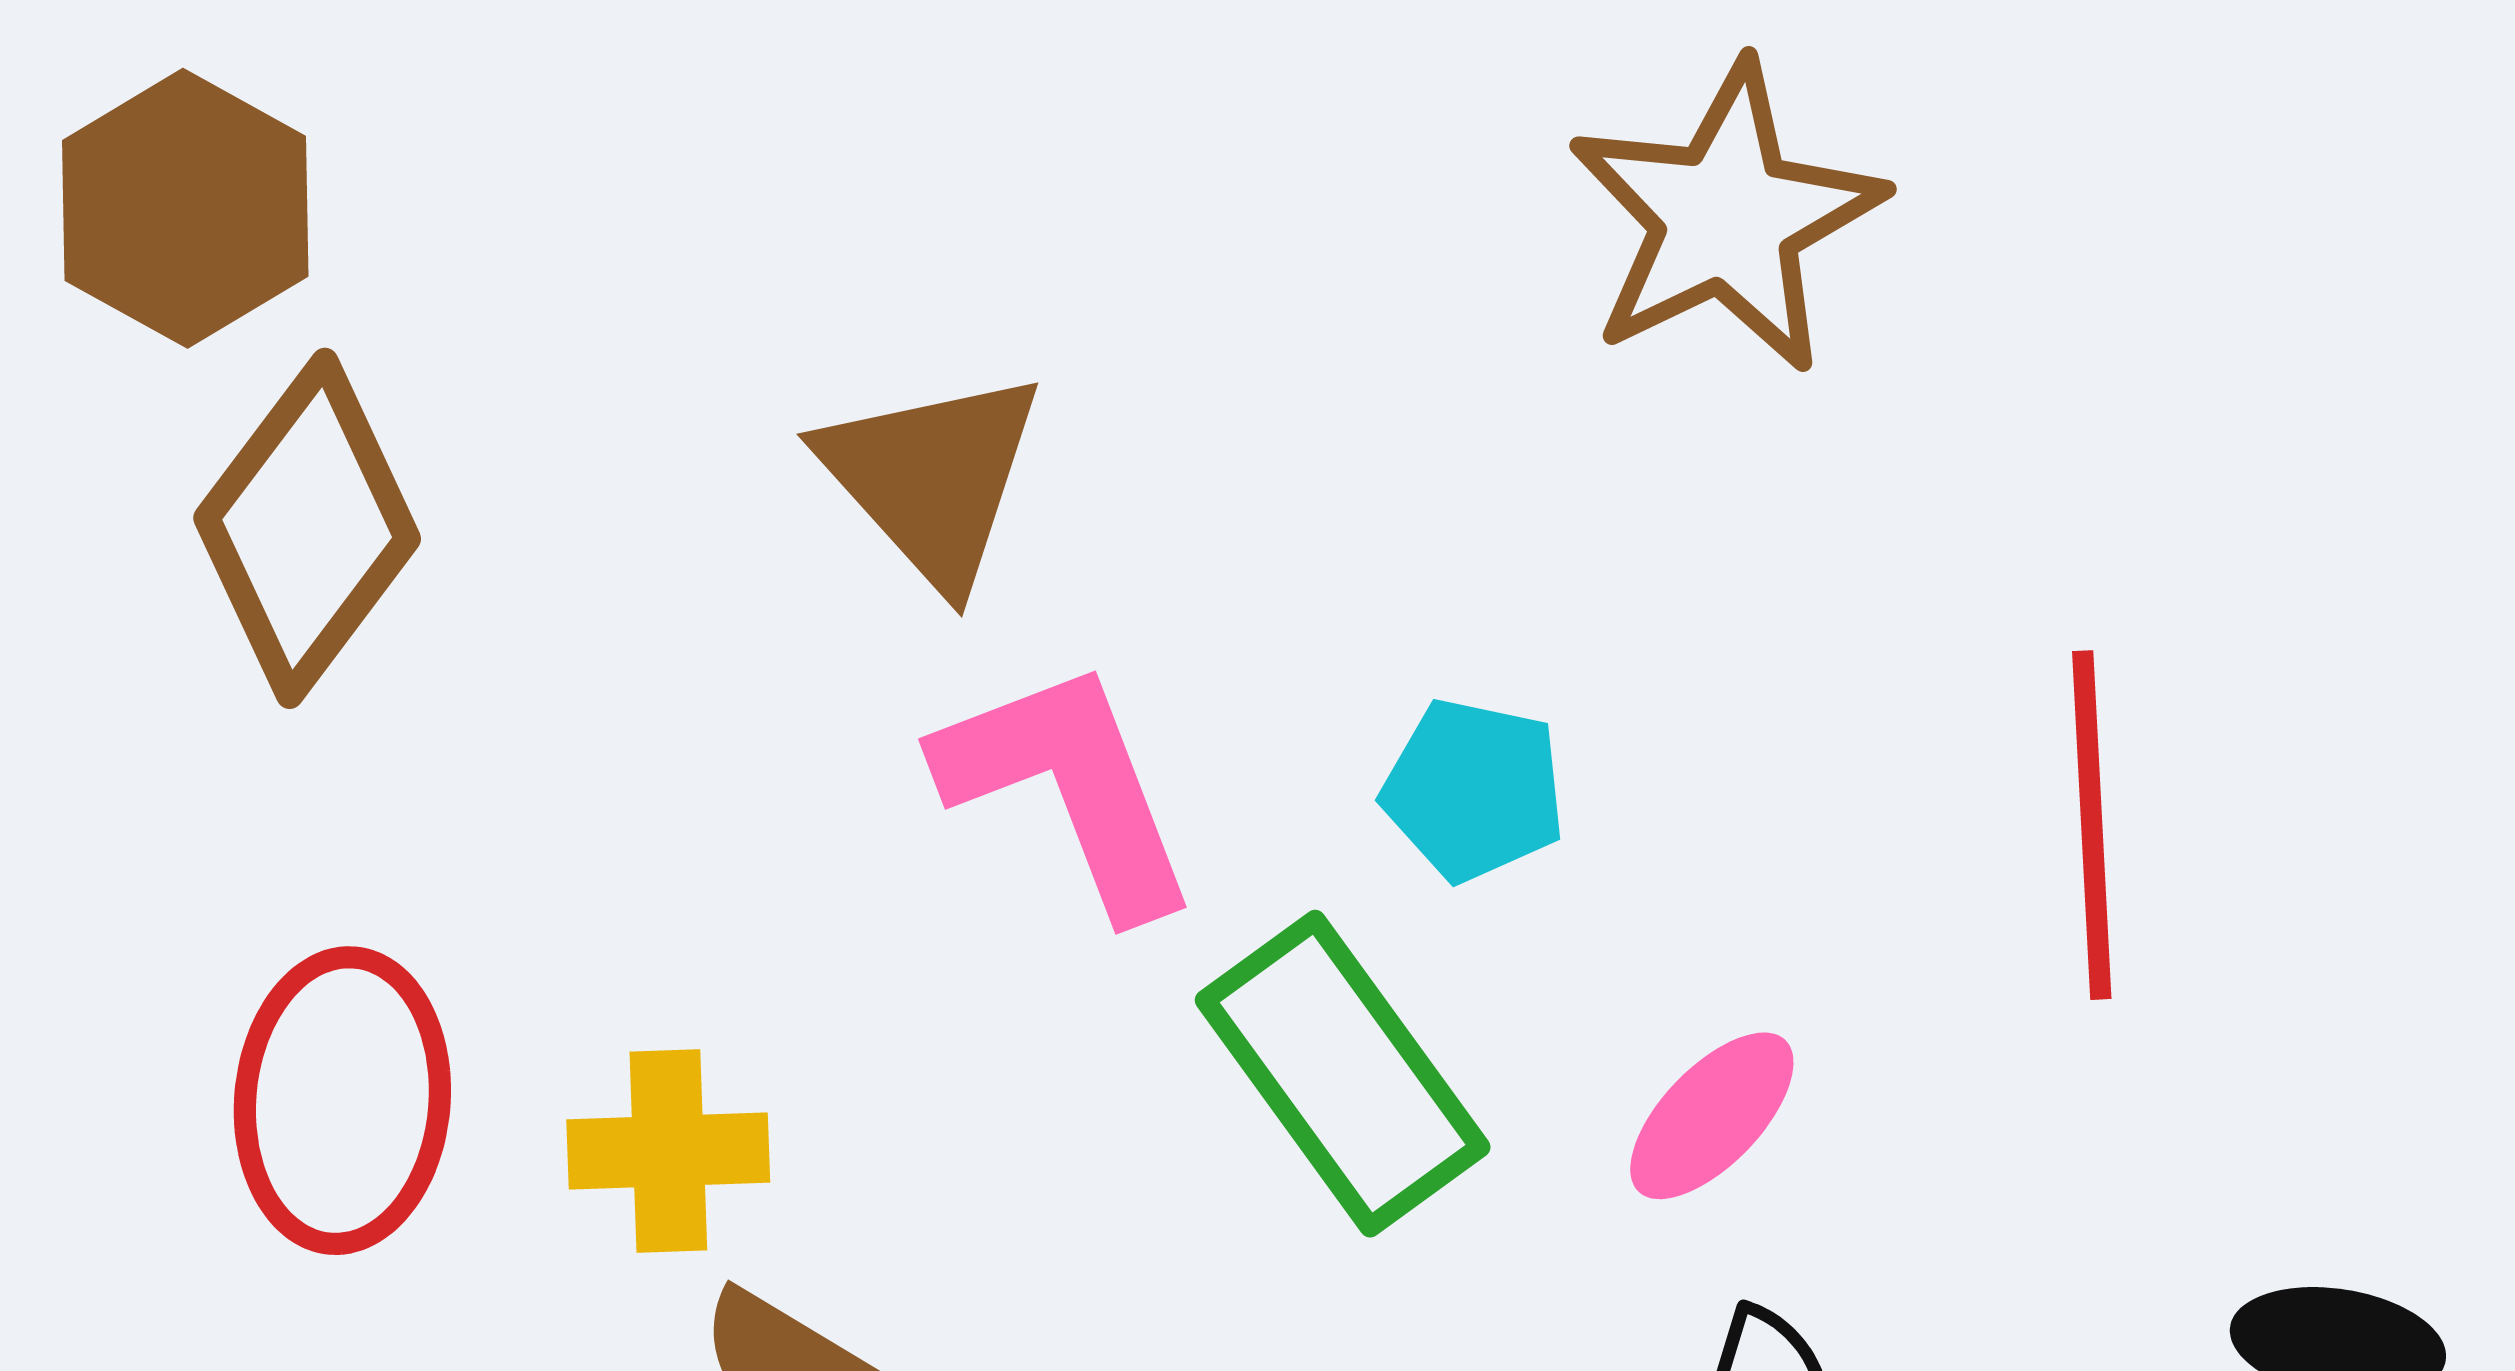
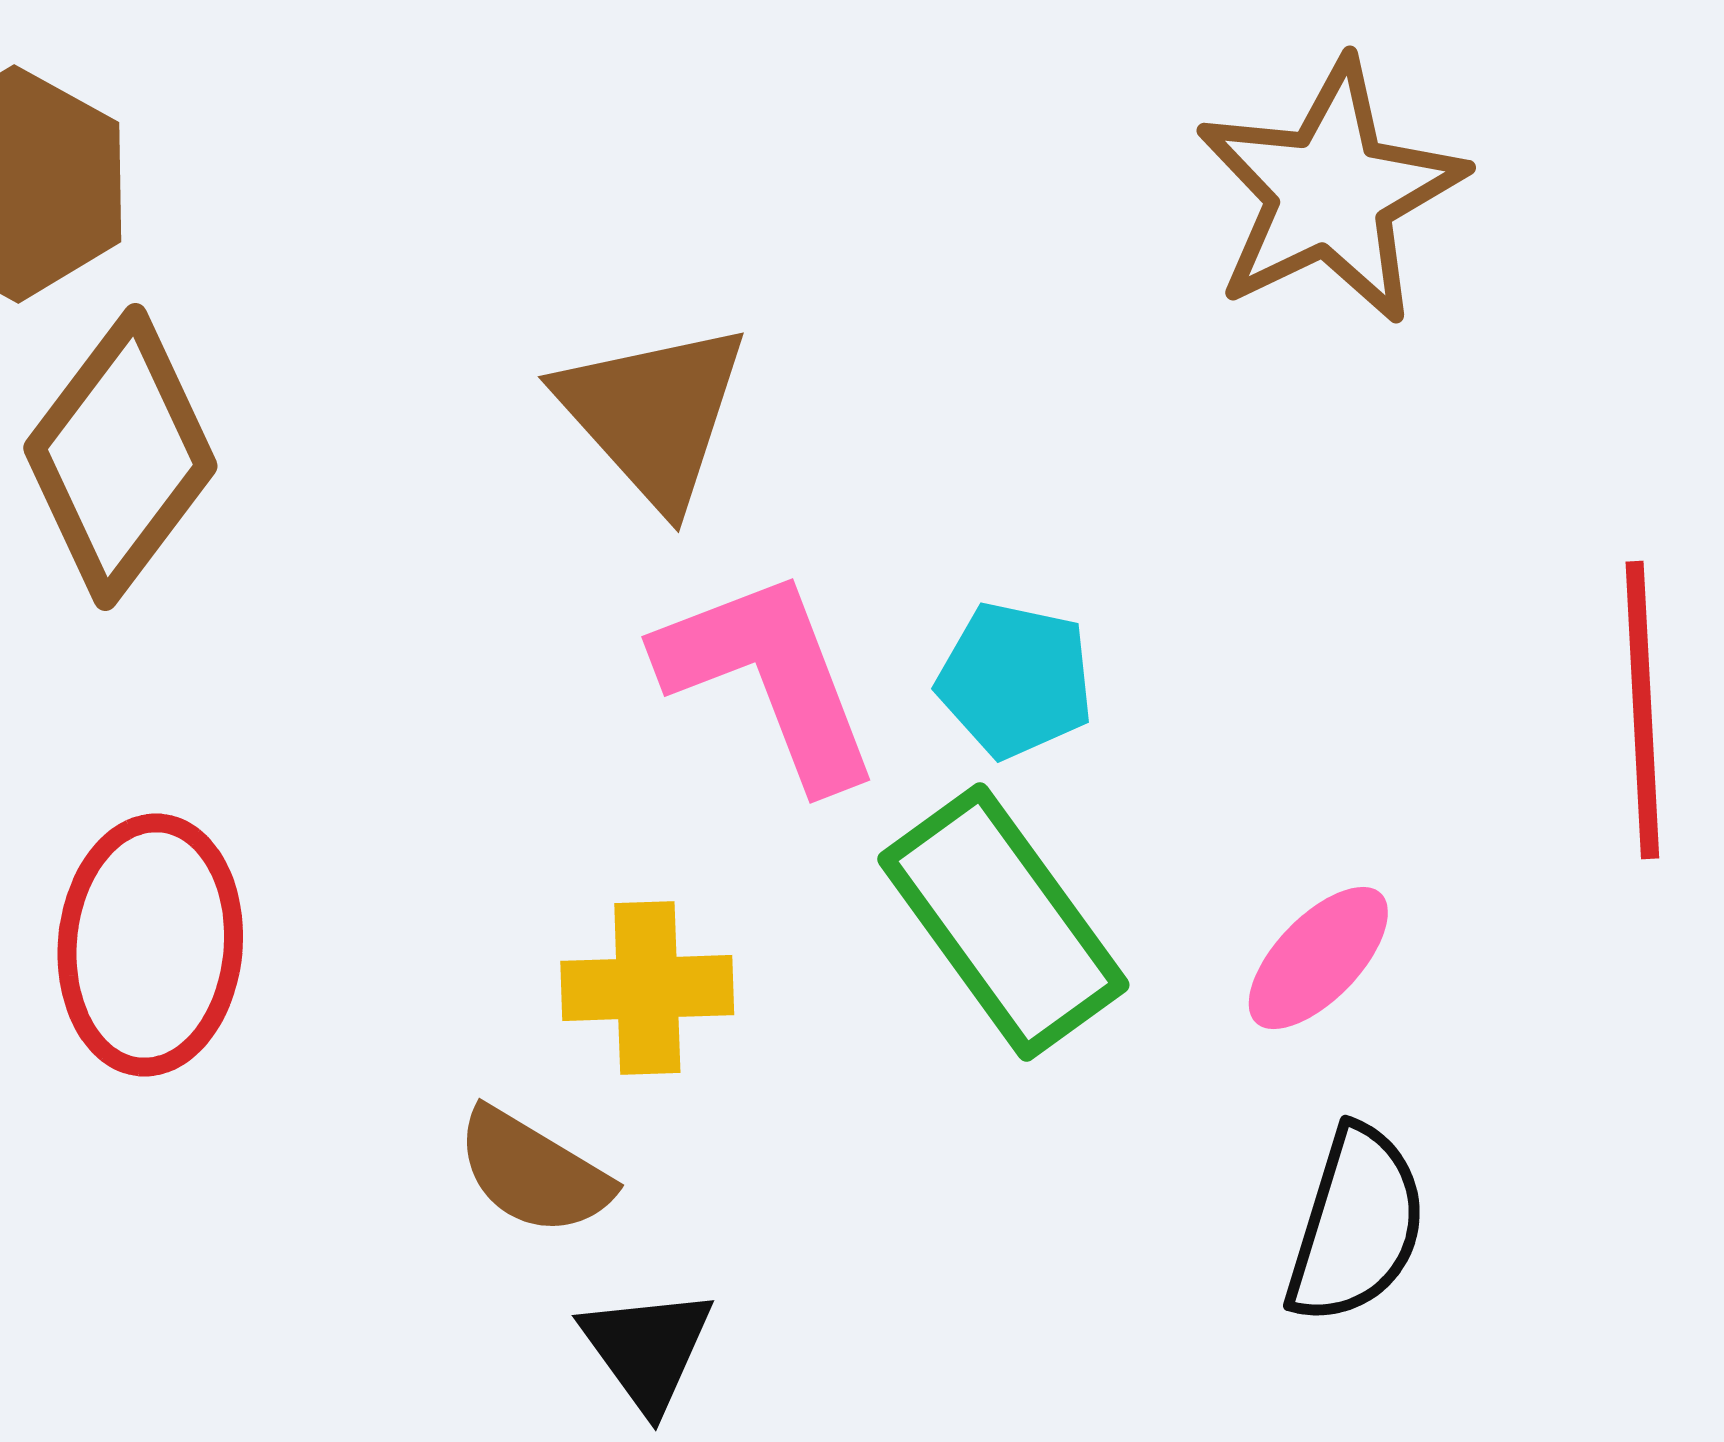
cyan pentagon: (1474, 790) -> (1015, 680), moved
yellow cross: (668, 1151) -> (647, 988), moved

